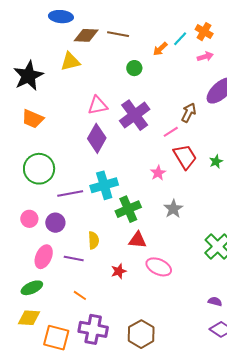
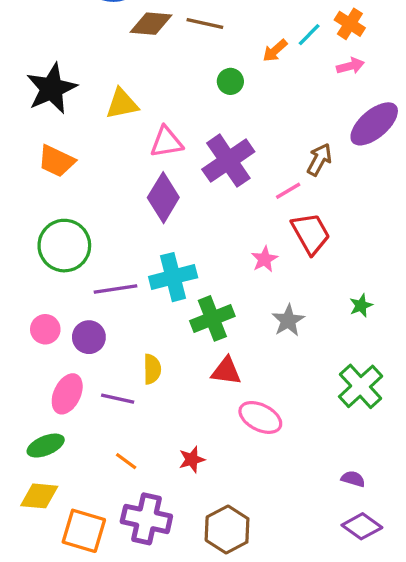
yellow triangle: (70, 62) -> (122, 104), moved
green star: (216, 161) -> (361, 306), moved
red star: (119, 271) -> (192, 459), moved

